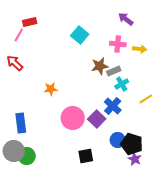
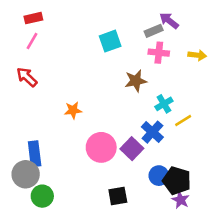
red rectangle: (30, 22) -> (33, 18), moved
cyan square: (80, 35) -> (110, 41), turned 30
yellow arrow: (140, 49) -> (197, 55), moved
gray rectangle: (114, 71) -> (154, 31), moved
yellow line: (146, 99) -> (183, 120), moved
gray circle: (14, 151) -> (26, 174), moved

